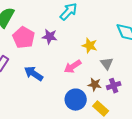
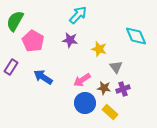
purple star: (50, 37) -> (70, 40), moved
pink arrow: (73, 67) -> (82, 80), moved

